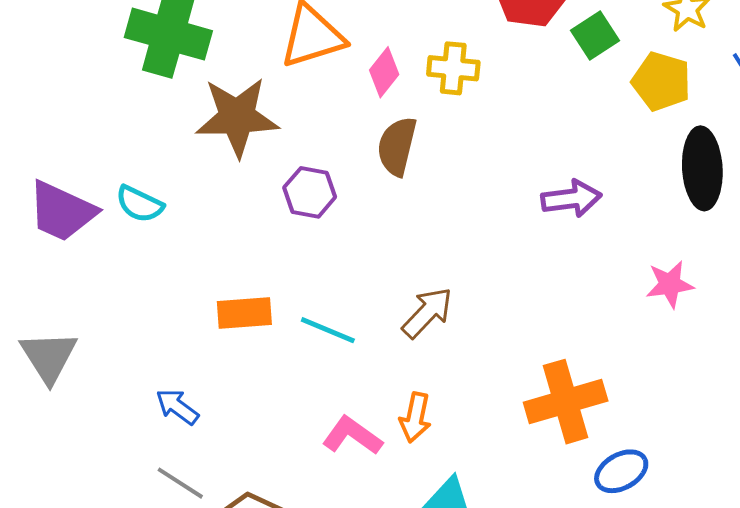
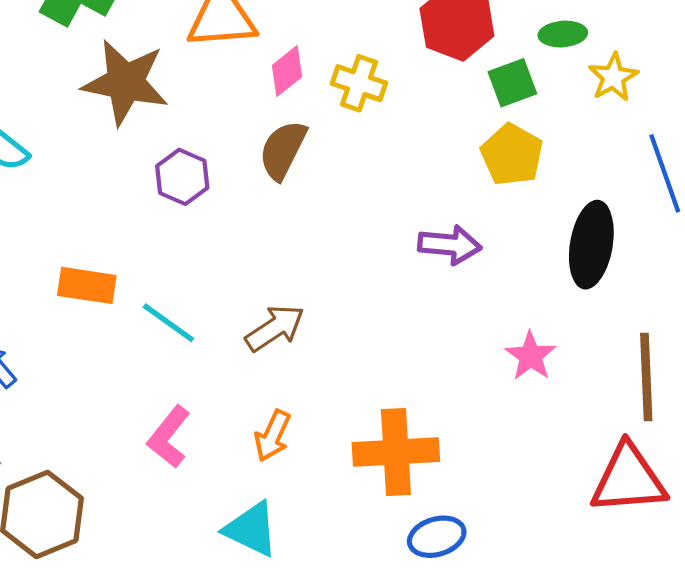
yellow pentagon: (661, 81) -> (512, 155), moved
pink star: (670, 284) -> (531, 356), turned 30
orange arrow: (415, 417) -> (272, 436), moved
pink L-shape: (352, 436) -> (169, 437), turned -100

